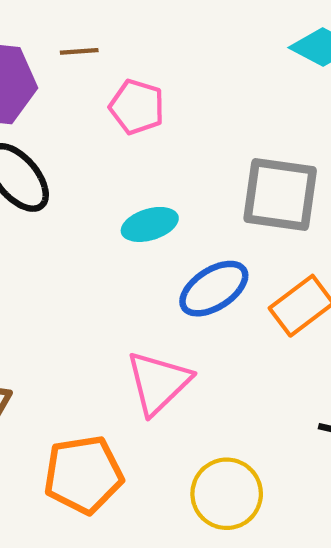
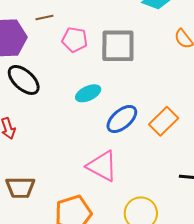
gray square: (280, 195) -> (118, 46), moved
pink triangle: (158, 383) -> (102, 166), turned -40

